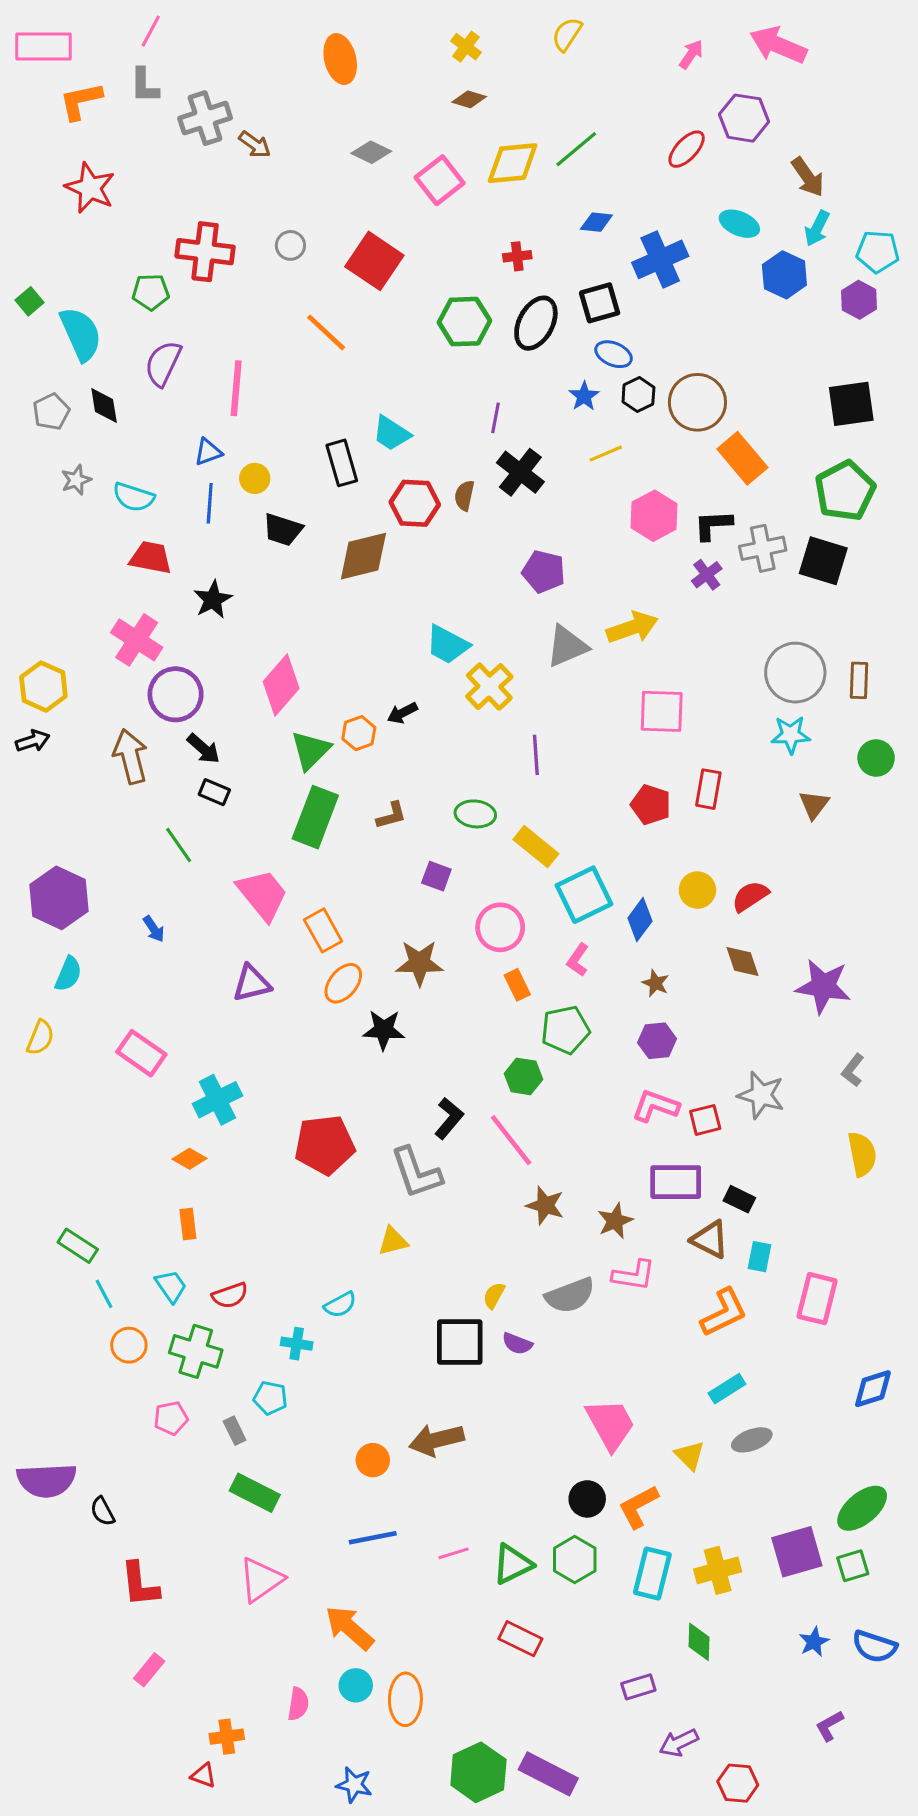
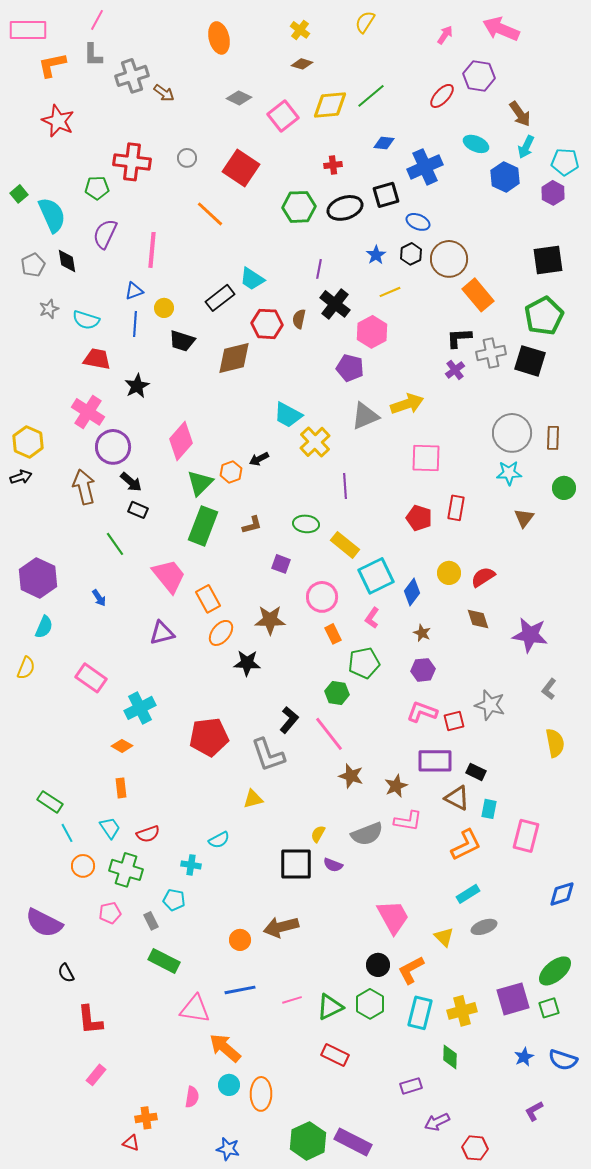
black ellipse: (536, 323) -> (345, 208), turned 44
blue ellipse: (614, 354) -> (418, 222), moved
black rectangle: (342, 463) -> (220, 298), turned 68
pink hexagon: (654, 516) -> (372, 332), moved
purple semicircle: (47, 1480) -> (44, 923), moved, turned 30
pink triangle: (261, 1580) -> (195, 1009), moved, turned 44

